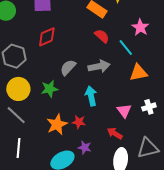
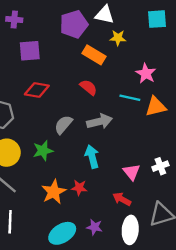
red semicircle: (102, 36) -> (88, 87), moved
red diamond: (47, 37) -> (37, 90), turned 35
cyan line: (126, 47) -> (130, 98), turned -36
orange triangle: (139, 73) -> (156, 107), moved
purple star: (85, 148) -> (94, 227), moved

